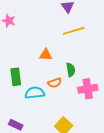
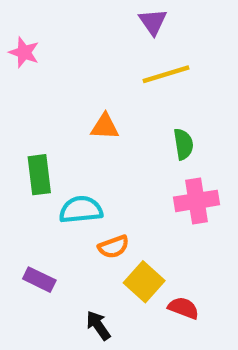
green semicircle: (71, 70) -> (183, 144), moved
orange semicircle: (55, 83) -> (114, 247), moved

